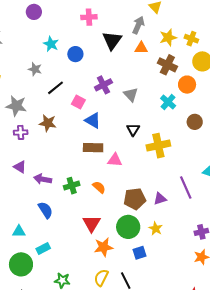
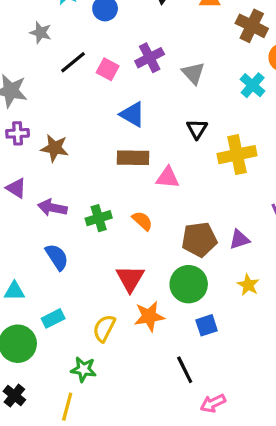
pink square: (78, 102) -> (108, 69), moved
brown star: (48, 123) -> (55, 148), moved
yellow star: (156, 229) -> (248, 285), moved
yellow semicircle: (101, 278) -> (104, 328), moved

